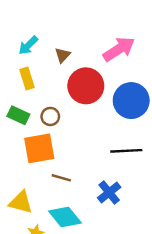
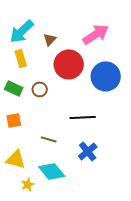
cyan arrow: (28, 45) -> (22, 31), size x1.5
orange square: (39, 148) -> (14, 120), moved, size x0.6
black line: (126, 151) -> (83, 117), moved

